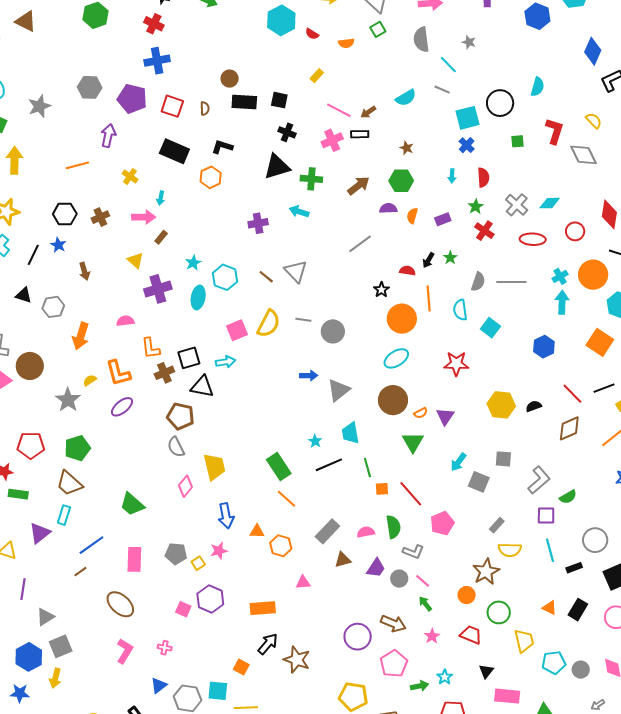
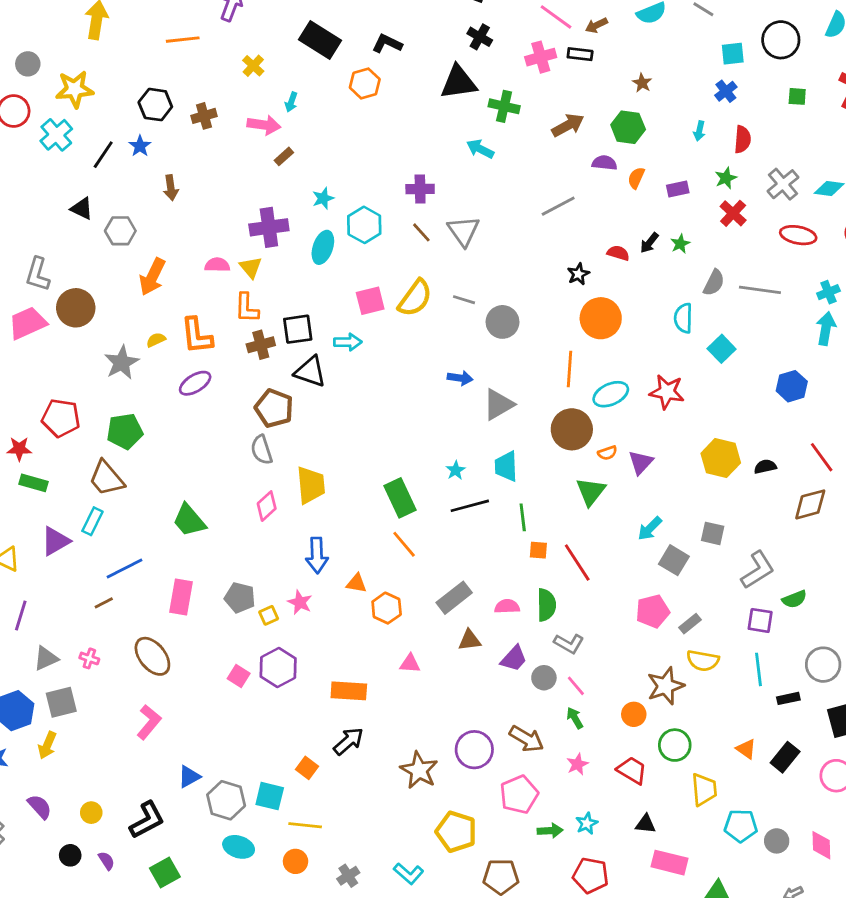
cyan square: (468, 118) -> (733, 54), size x0.7
purple cross: (258, 223) -> (420, 189), moved
yellow triangle: (136, 260) -> (251, 267), moved
orange line: (429, 298) -> (570, 369), moved
cyan ellipse: (396, 358) -> (611, 394), moved
pink pentagon: (442, 523) -> (653, 611), moved
pink star: (219, 551) -> (300, 602), turned 30
pink cross: (165, 648) -> (89, 658), moved
brown star: (297, 660) -> (419, 770), moved
black triangle: (486, 671) -> (646, 824), turned 49

